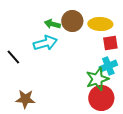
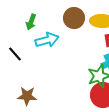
green arrow: (52, 24) -> (31, 22), moved, turned -84

